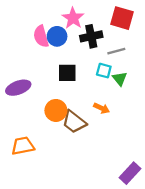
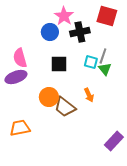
pink semicircle: (41, 36) -> (20, 58), moved
gray line: (116, 51) -> (103, 56), moved, turned -56
orange arrow: (102, 108) -> (89, 95), turned 40
purple rectangle: (130, 173) -> (114, 141), moved

